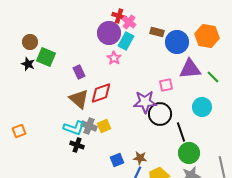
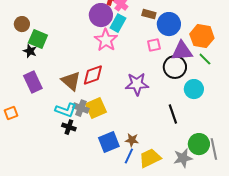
orange hexagon: (207, 36) -> (202, 36), moved
pink star: (114, 58) -> (106, 40), size x1.6
black star: (28, 64) -> (30, 51), moved
purple rectangle: (79, 72) -> (33, 82), moved, size x1.5
pink square: (166, 85) -> (154, 45), moved
black circle: (160, 114) -> (175, 67), moved
yellow square: (104, 126) -> (96, 108), size x1.5
green circle: (189, 153) -> (199, 144), moved
blue square: (117, 160) -> (109, 142), size x1.5

